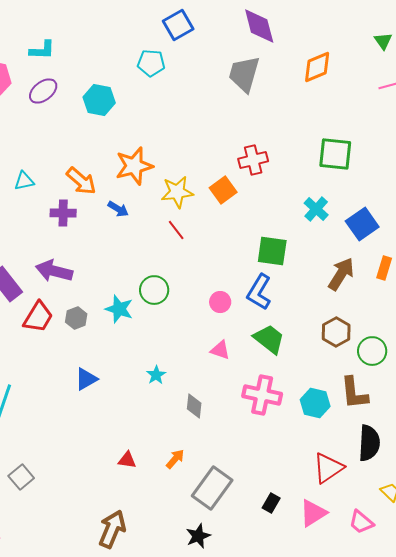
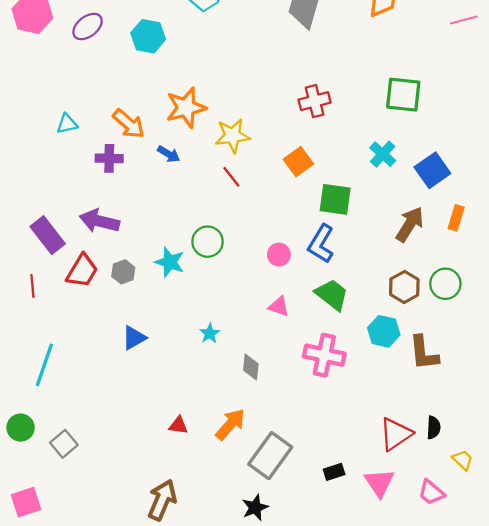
orange square: (223, 190) -> (298, 162), moved
green circle: (372, 351) -> (445, 284), moved
cyan hexagon: (315, 403) -> (384, 331), moved
black semicircle: (369, 443) -> (433, 428), moved, size x0.6
orange arrow: (175, 459) -> (230, 424), size x1.5
black rectangle: (271, 503) -> (334, 472), turned 42
pink triangle: (313, 513) -> (379, 483), turned -32

